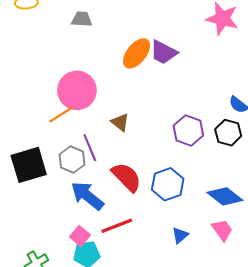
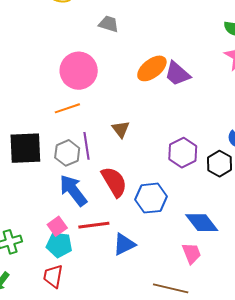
pink circle: (77, 90) -> (79, 71), moved
blue triangle: (180, 235) -> (124, 244), moved, size x1.4

